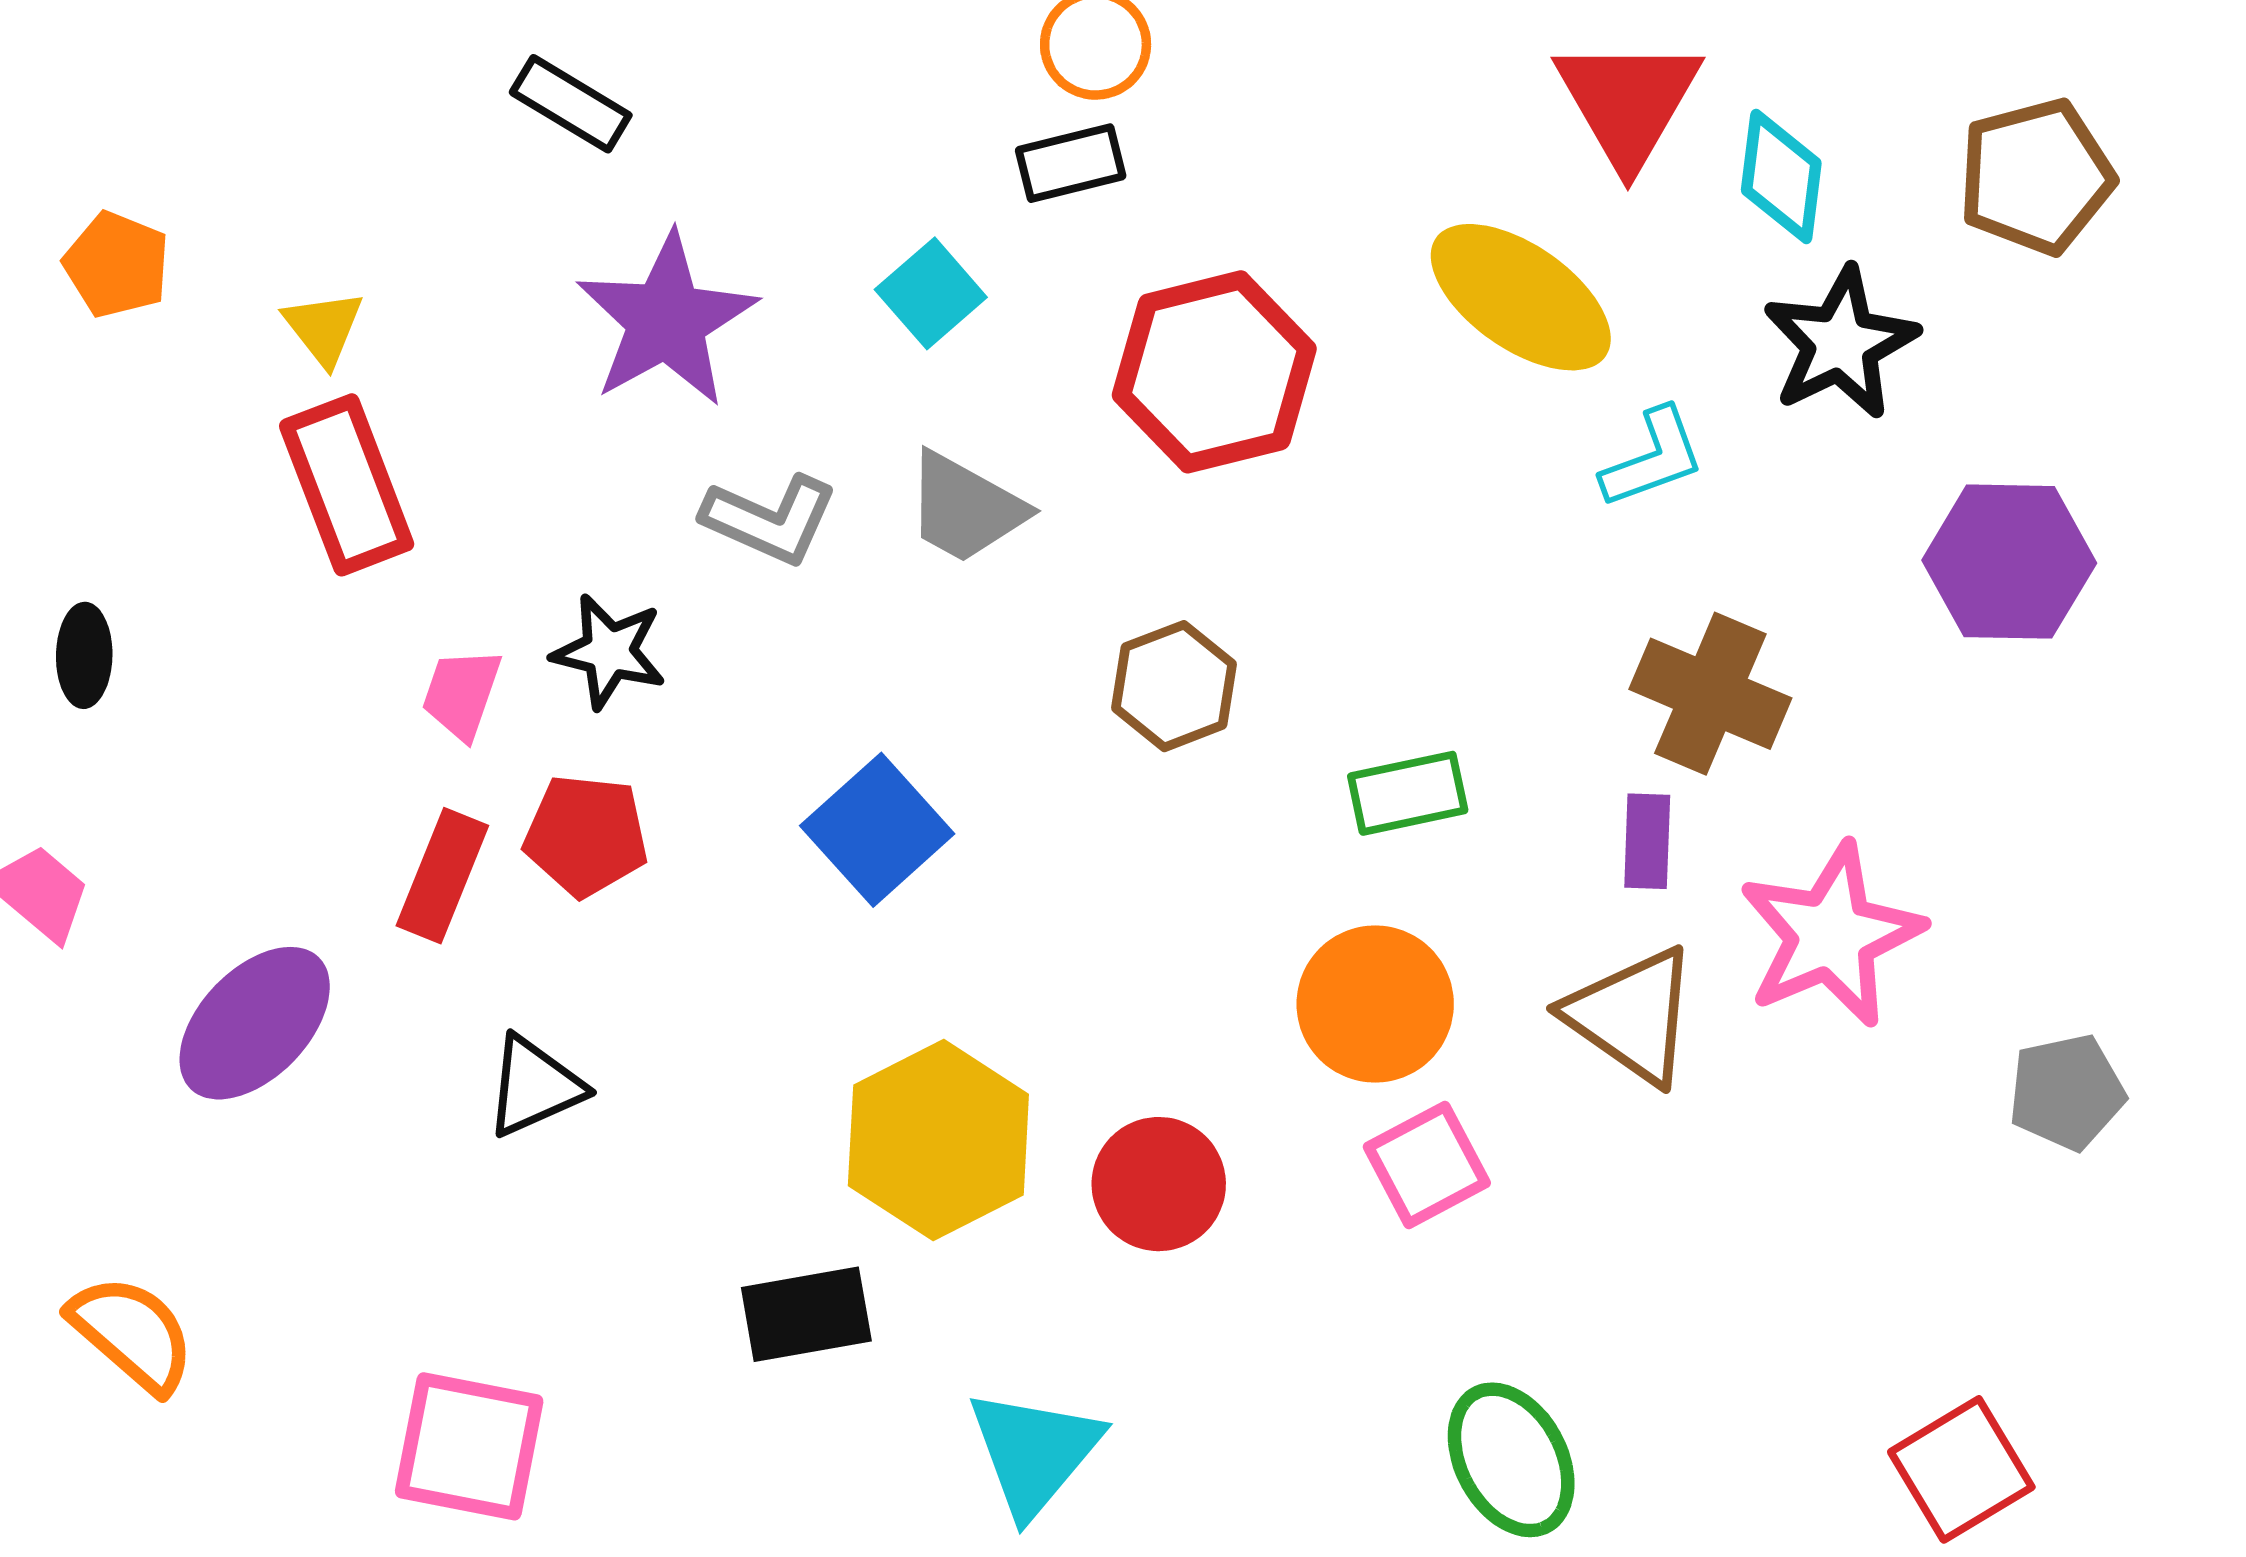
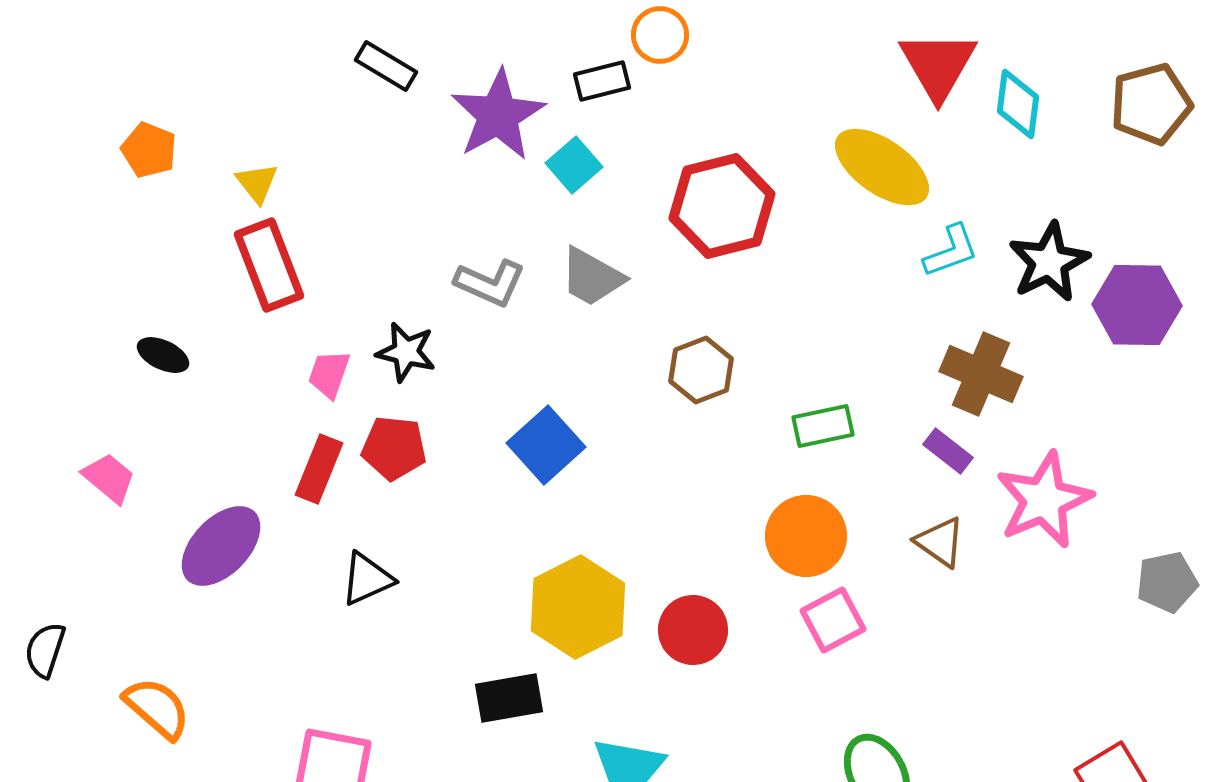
black rectangle: (1071, 163) -> (602, 81), moved
purple star: (666, 320) -> (498, 115), moved
black star: (1841, 343) -> (1049, 262), moved
black ellipse: (84, 655) -> (163, 355), moved, turned -66
purple rectangle: (1647, 841) -> (948, 451), turned -54
brown triangle: (1632, 1015) -> (940, 542), size x0.7

